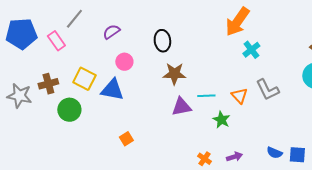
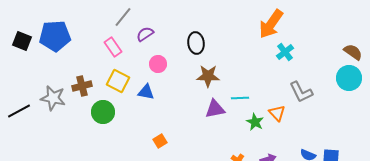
gray line: (74, 19) -> (123, 17), moved
pink rectangle: (56, 41) -> (113, 47), moved
blue triangle: (112, 90) -> (146, 92), size x0.7
orange triangle: (239, 96) -> (277, 113), moved

